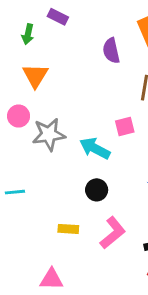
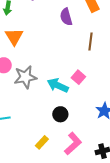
pink square: (125, 127) -> (78, 77), moved, turned -32
yellow rectangle: (68, 229) -> (42, 142), turned -48

